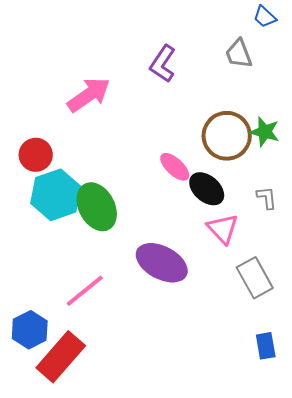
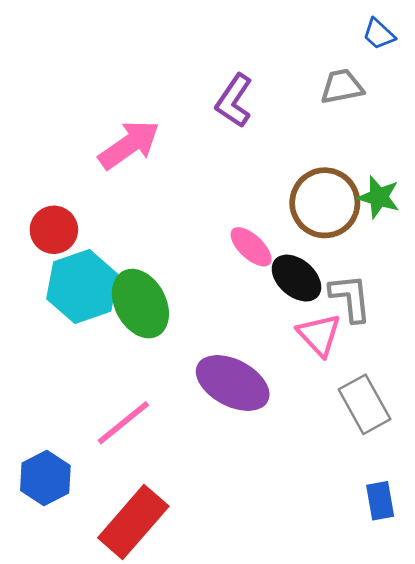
gray trapezoid: (239, 54) -> (342, 87), turned 100
gray L-shape: (267, 198) -> (350, 298), moved, size x1.5
red rectangle: (61, 357) -> (133, 522), moved

